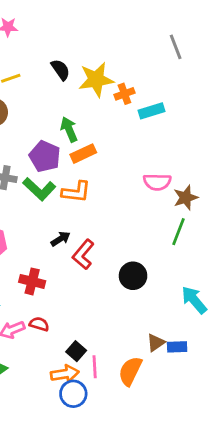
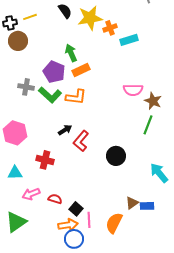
brown star: (186, 198) -> (153, 101), turned -30
red semicircle: (39, 324) -> (55, 199), moved

